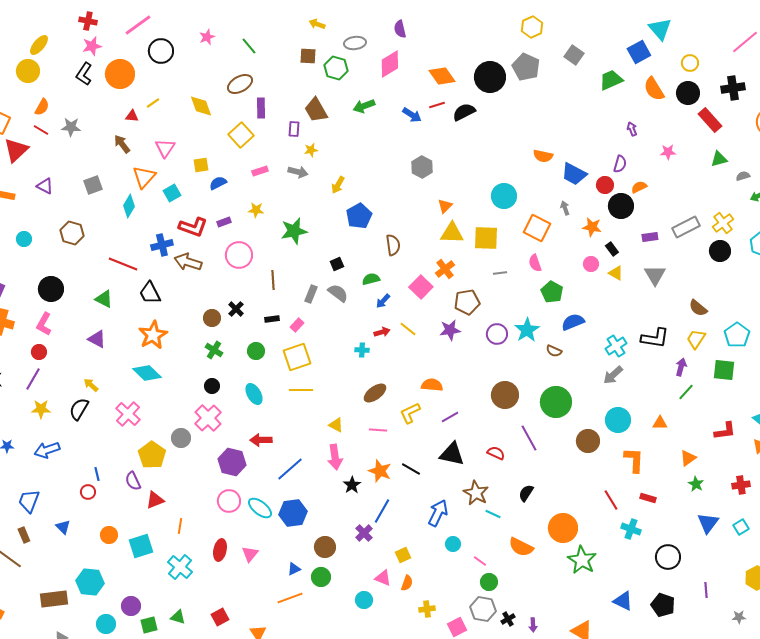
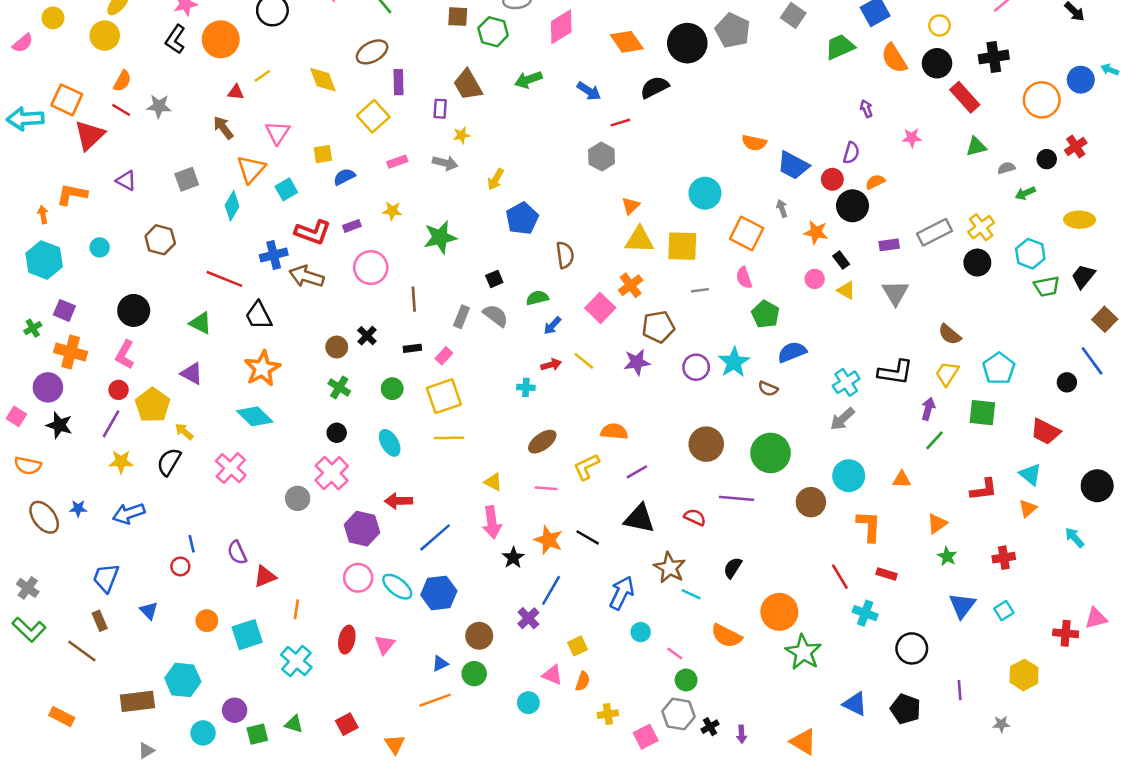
red line: (437, 105) -> (620, 123), moved
purple line: (529, 438) -> (736, 498), turned -56
yellow pentagon: (152, 455) -> (153, 405), moved

